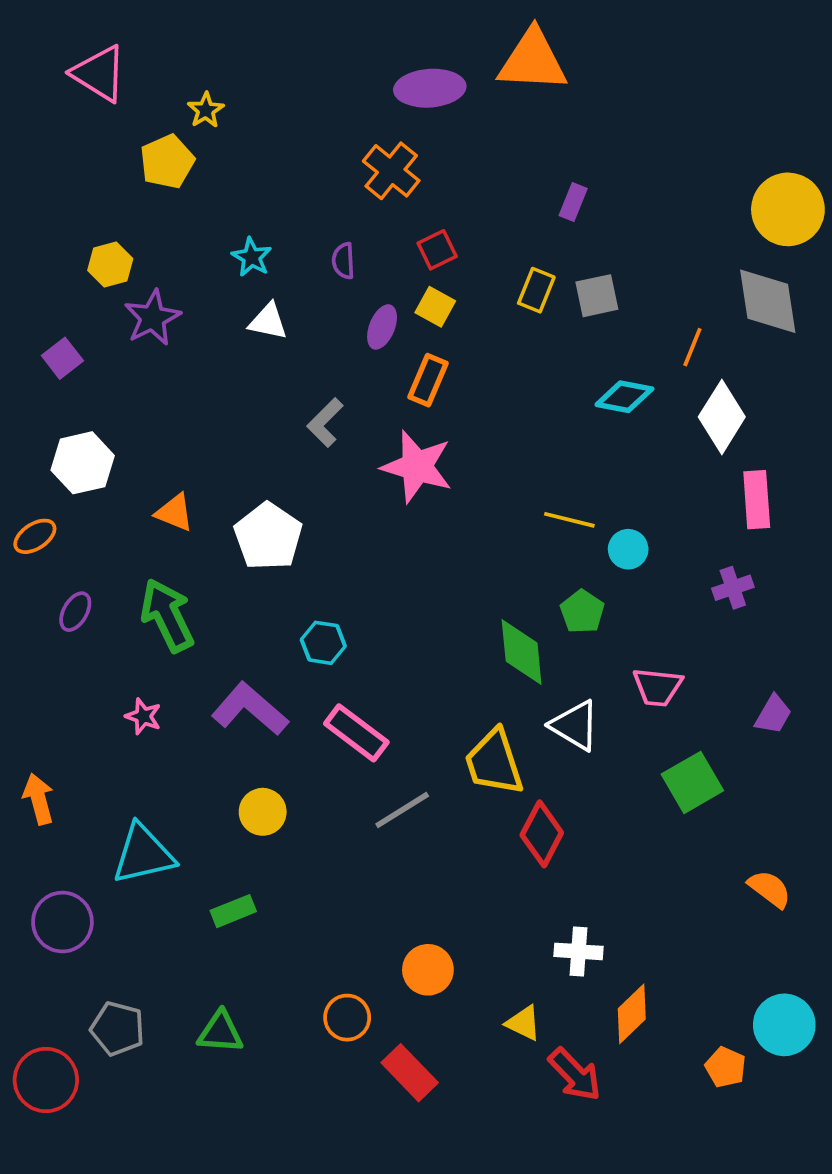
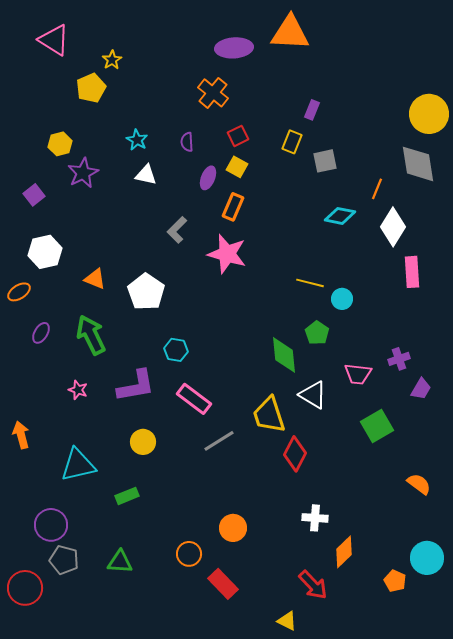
yellow rectangle: (536, 290) -> (292, 142), moved
purple cross: (733, 588) -> (399, 359), moved
purple L-shape: (250, 709) -> (136, 386), turned 129
purple circle: (62, 922) -> (51, 525), moved
yellow triangle: (523, 1023) -> (287, 621), moved

